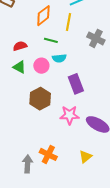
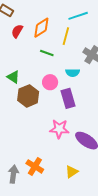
red semicircle: (20, 46) -> (17, 31), moved, turned -48
cyan semicircle: (59, 58) -> (73, 73), moved
pink circle: (41, 66) -> (50, 82), moved
brown hexagon: (40, 99) -> (28, 96), moved

